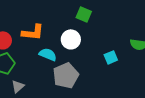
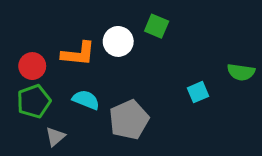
white circle: (71, 39) -> (118, 41), moved
cyan semicircle: (48, 54) -> (86, 100), moved

